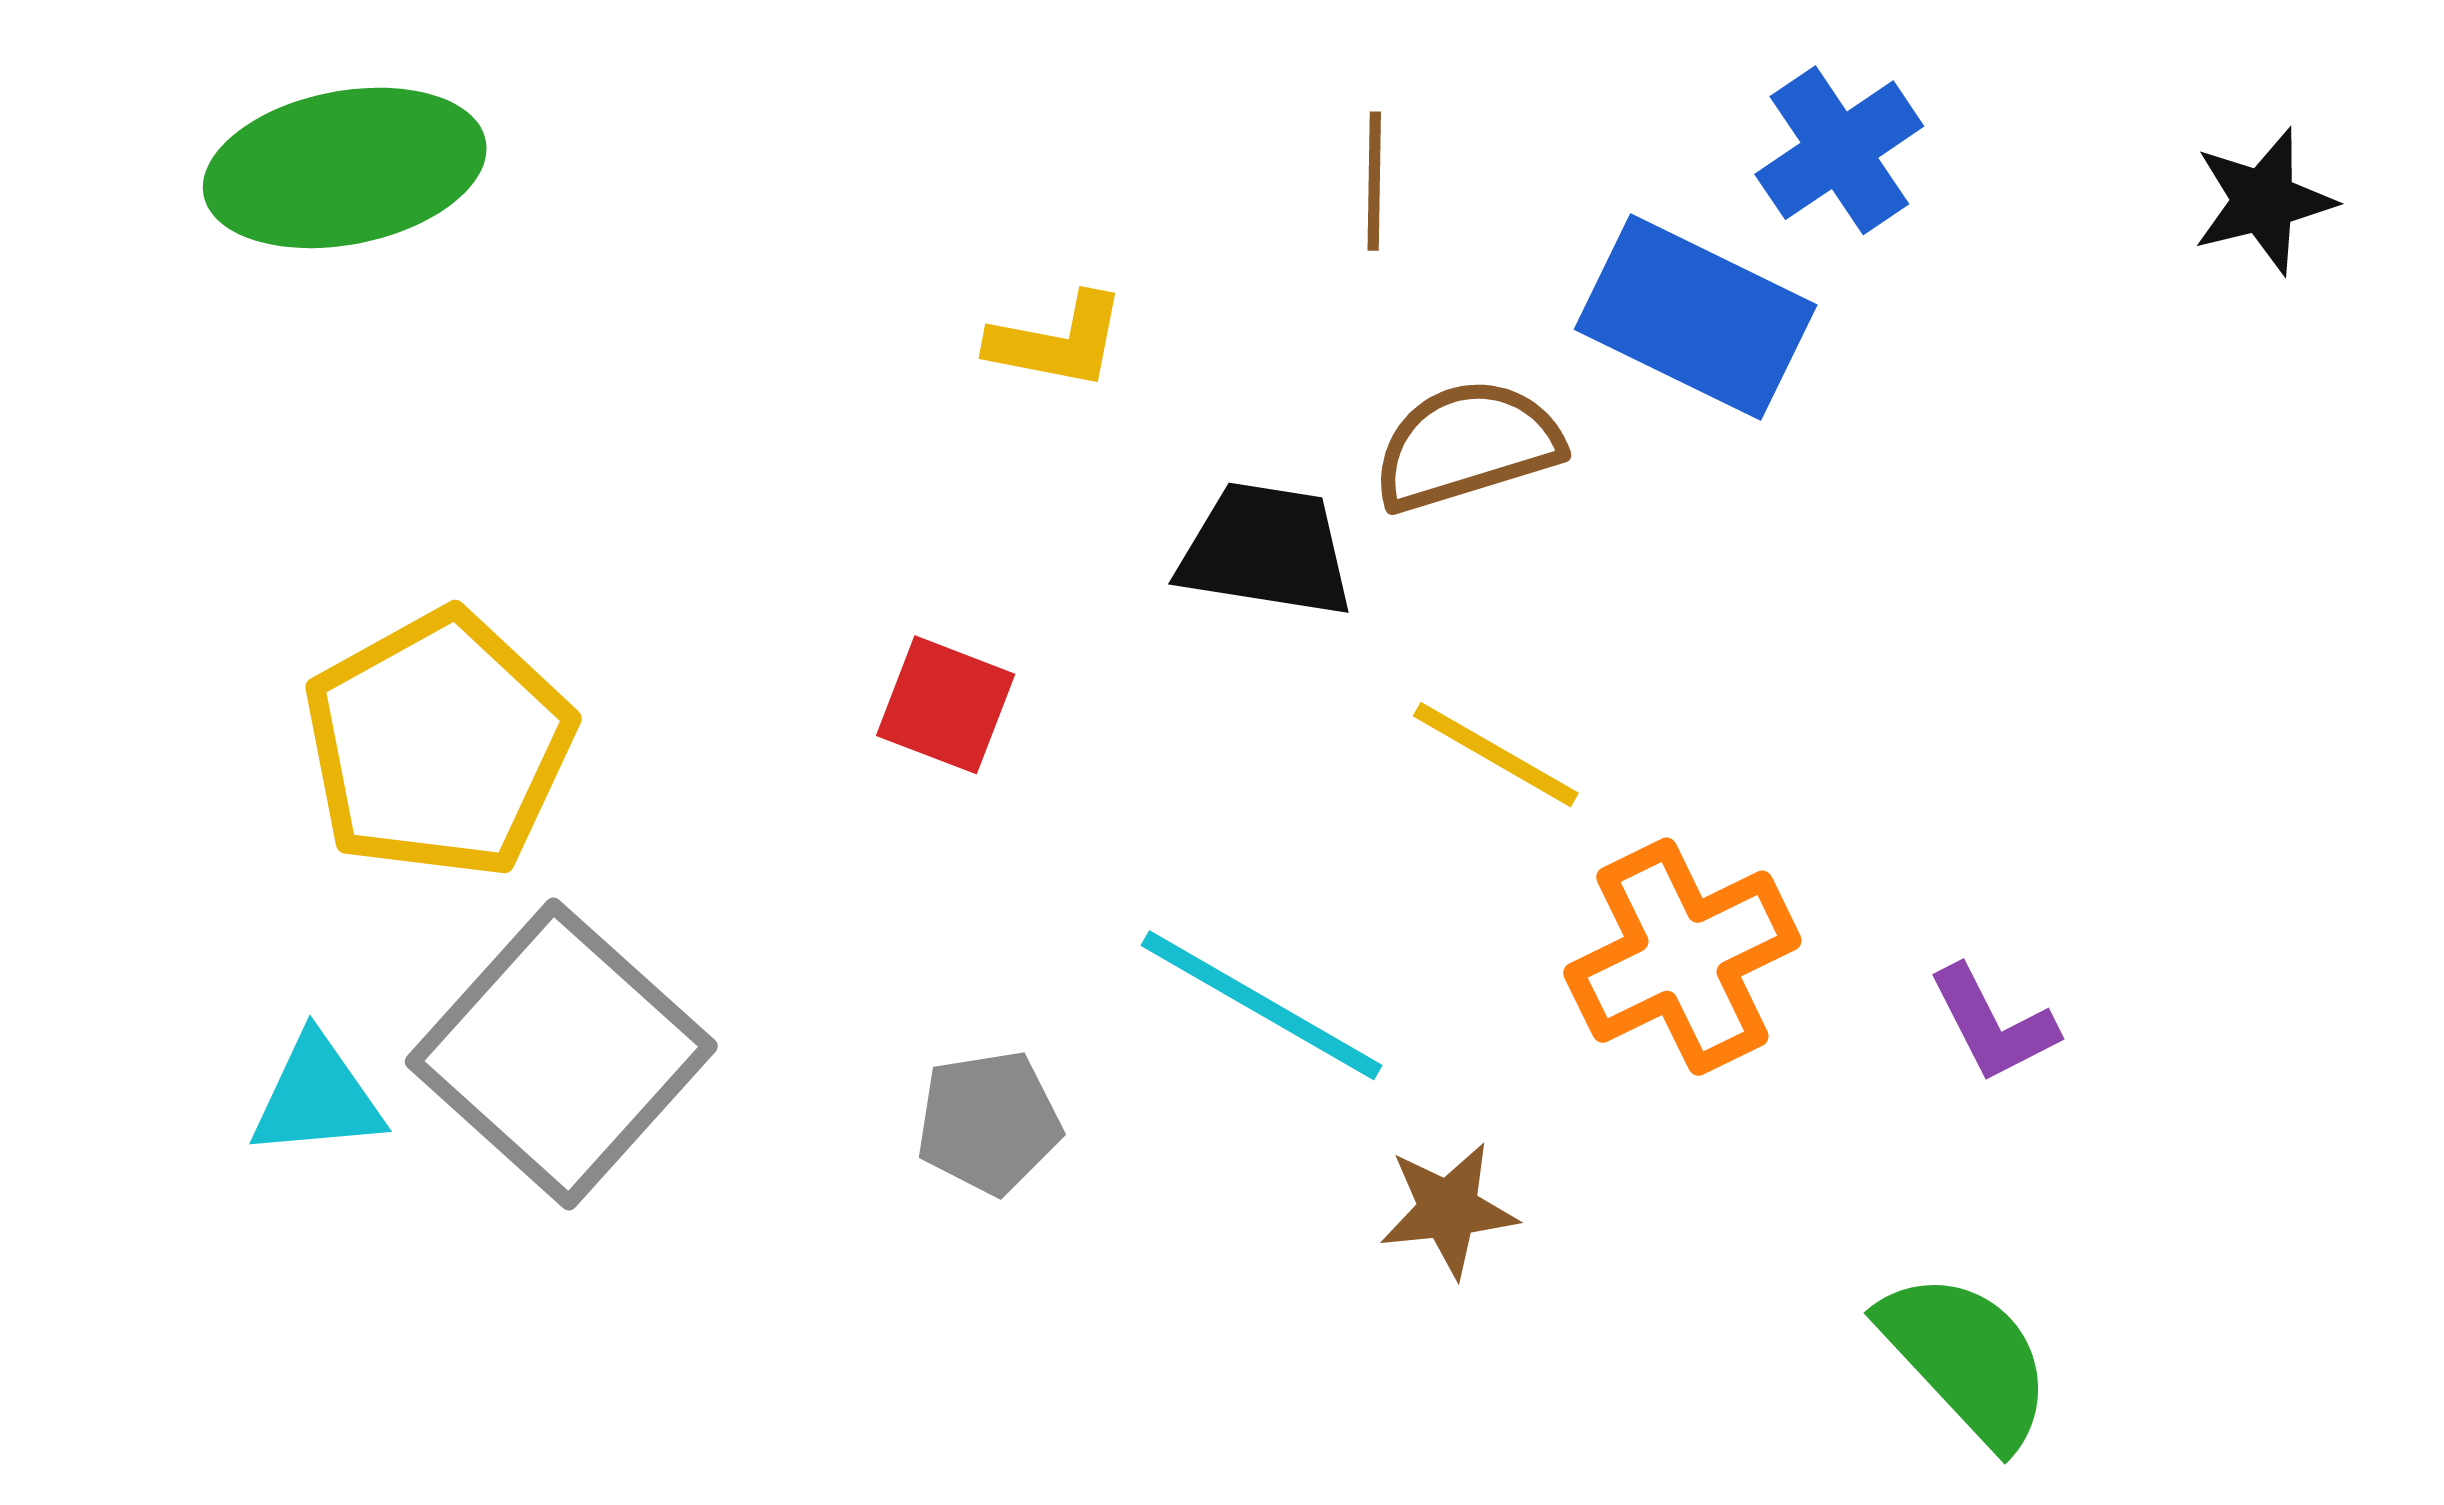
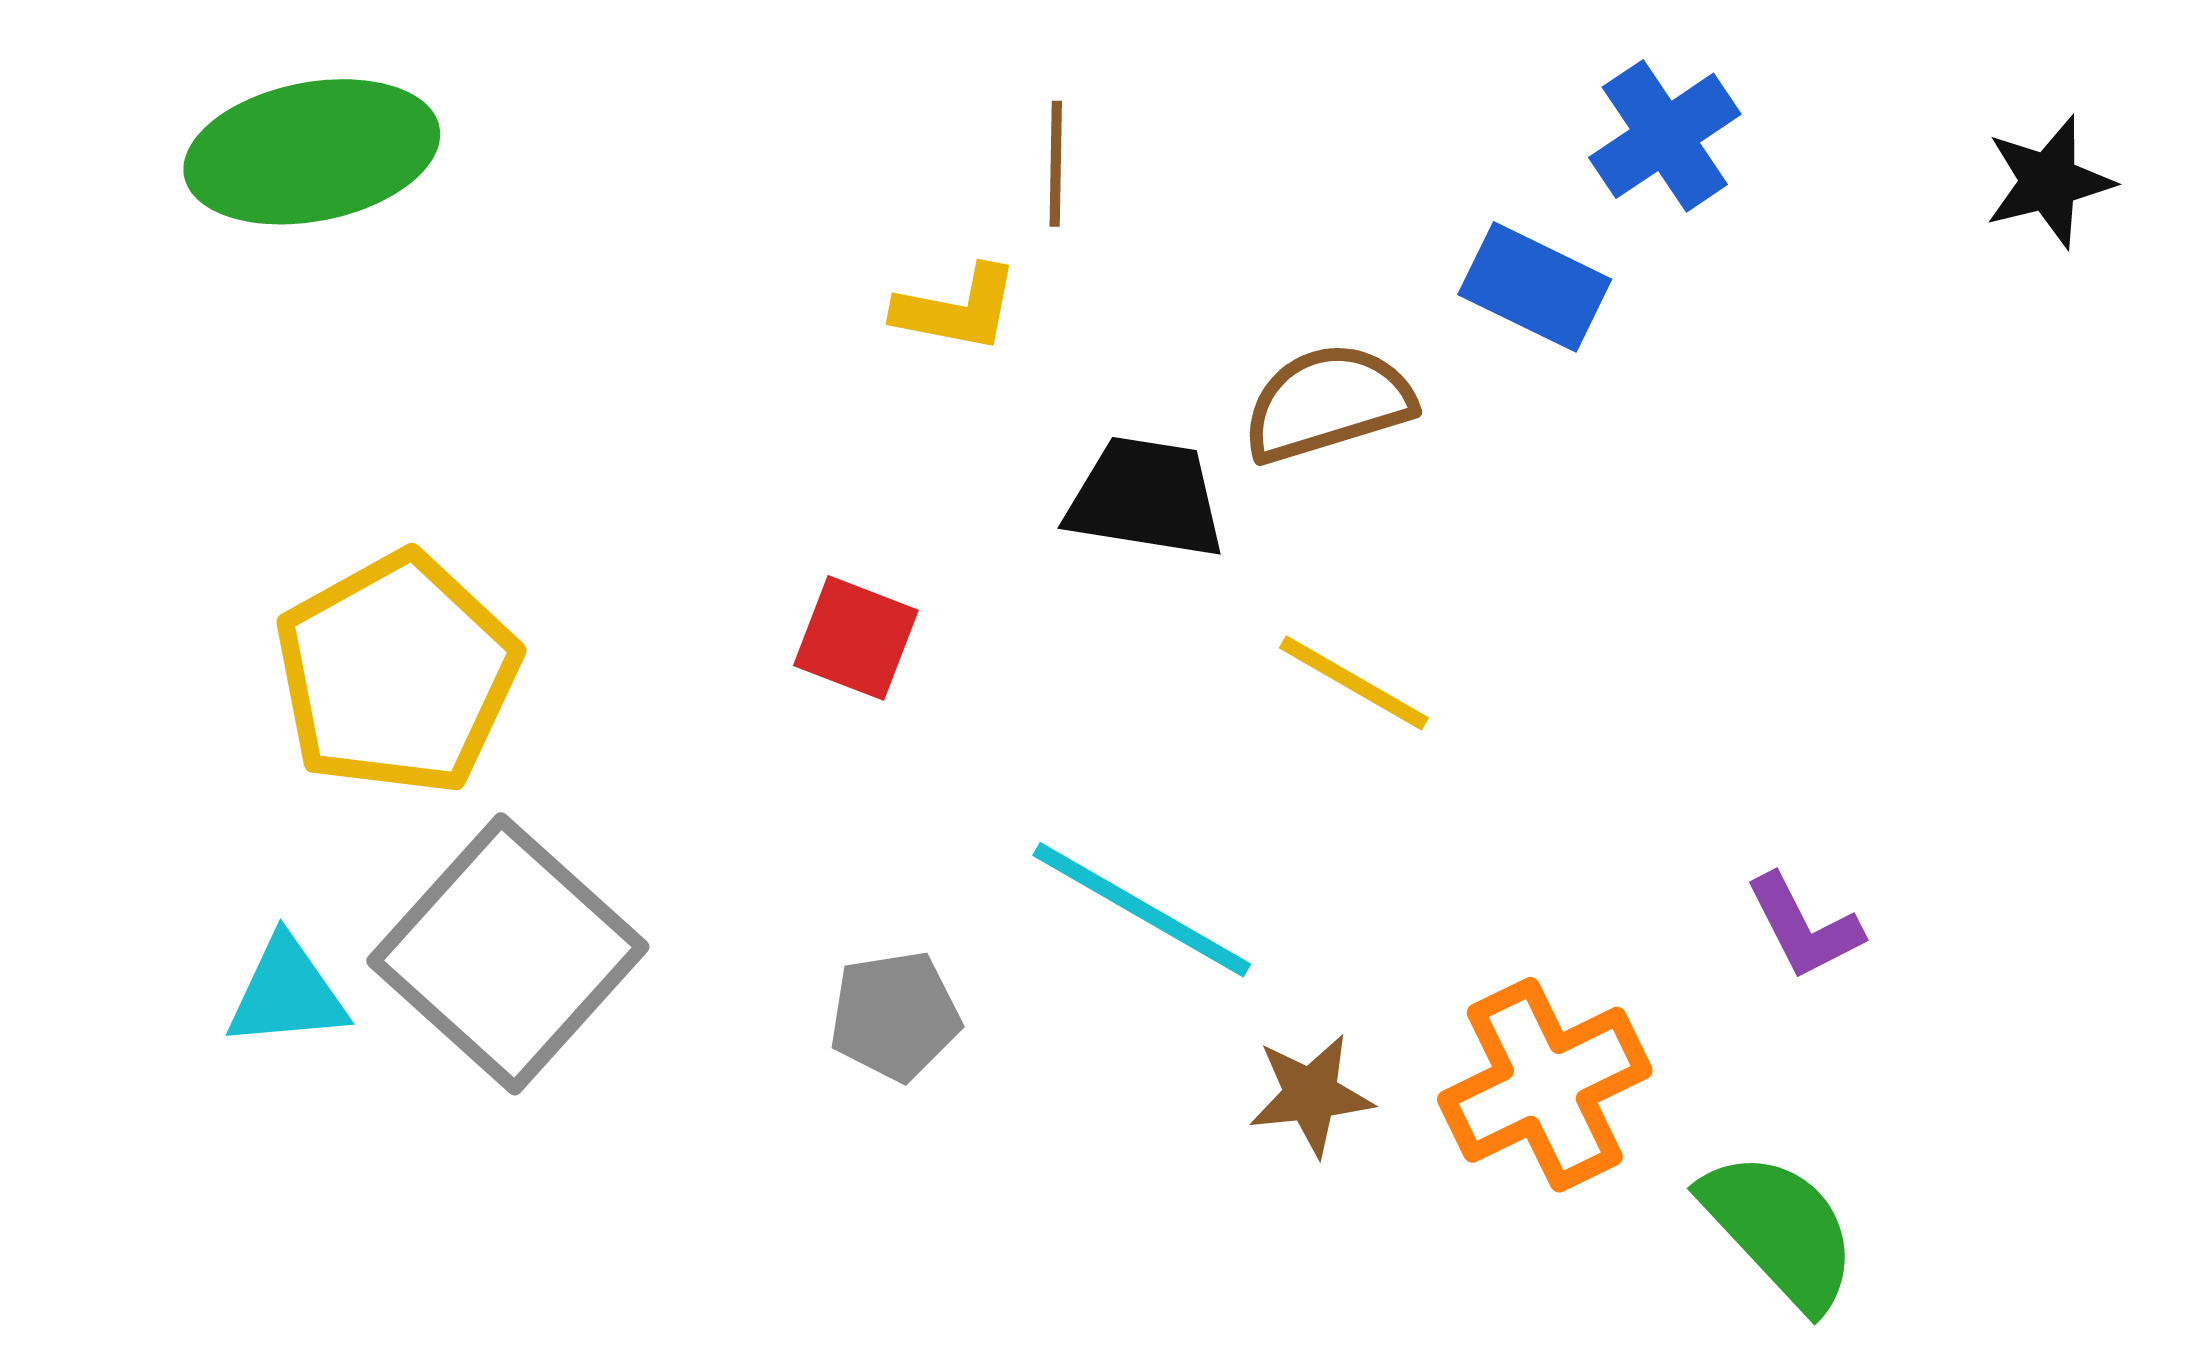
brown line: (1374, 181) -> (1056, 164), moved
blue rectangle: (1696, 317) -> (1535, 287), size x0.7
orange cross: (1682, 957) -> (1545, 1085), moved

